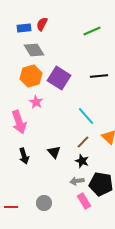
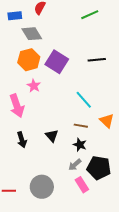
blue rectangle: (24, 28) -> (15, 16), moved
brown line: (83, 142) -> (81, 126), turned 56
gray arrow: (77, 181) -> (75, 165), turned -32
gray circle: (44, 203) -> (42, 187), size x1.5

